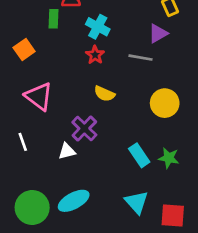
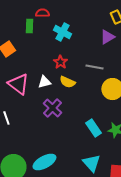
red star: (95, 55) -> (60, 62), moved
gray line: (141, 58) -> (94, 67), moved
white triangle: (67, 151) -> (44, 82), moved

